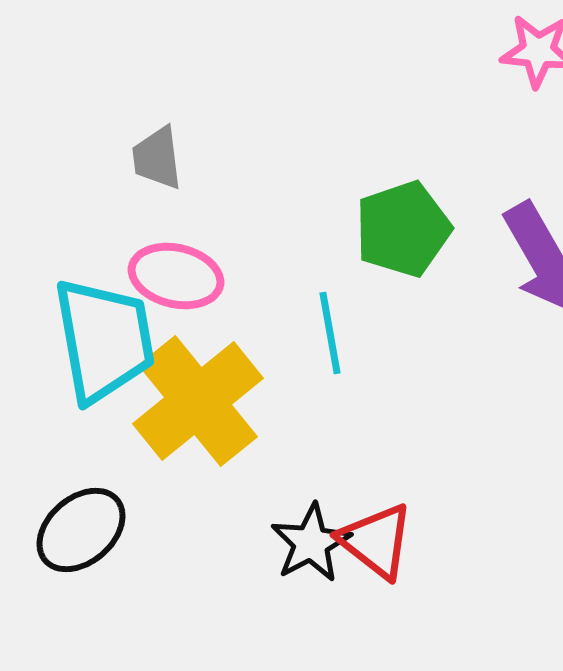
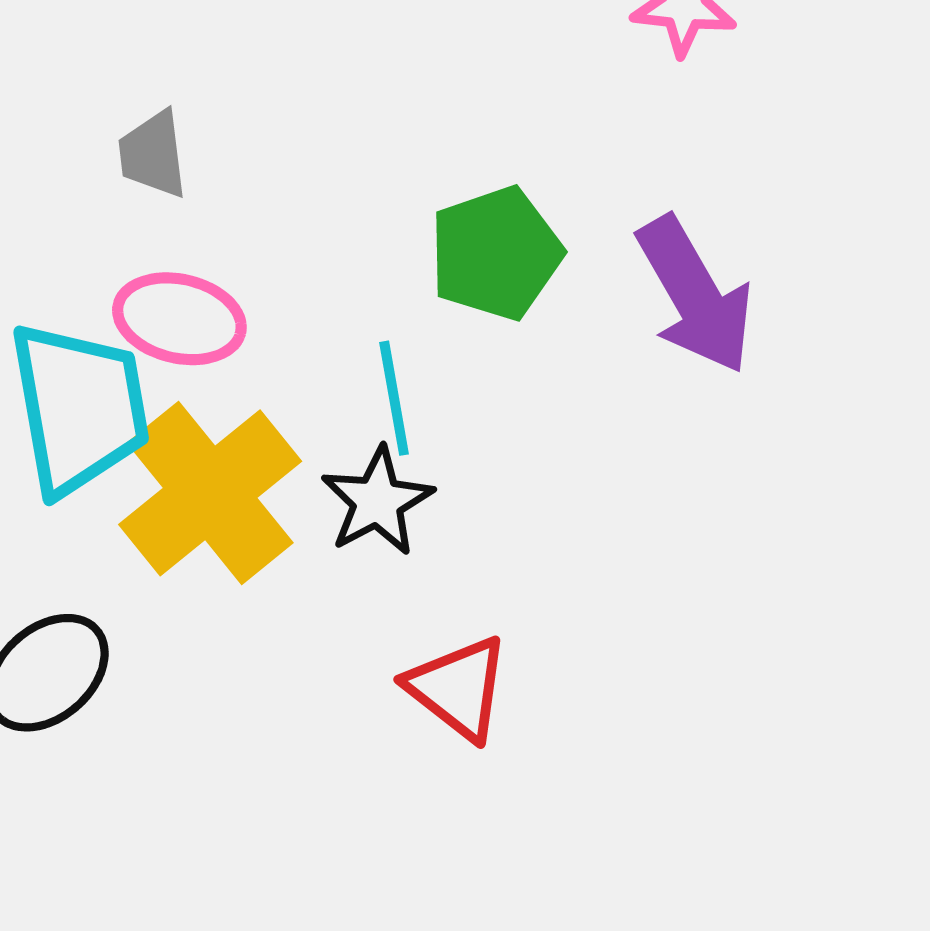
black star: (311, 543) -> (377, 501), moved

